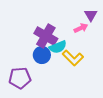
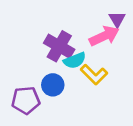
pink arrow: (81, 28) -> (104, 36), size x1.6
blue circle: (42, 55) -> (53, 85), moved

